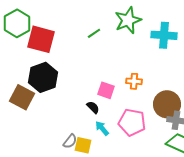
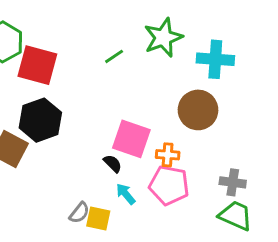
orange cross: (134, 81) -> (168, 155), moved
pink square: (106, 90) -> (131, 139), size x1.5
brown circle: (167, 104) -> (198, 110), moved

